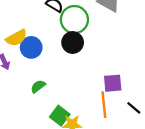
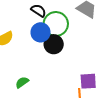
blue circle: (31, 47) -> (41, 32), moved

